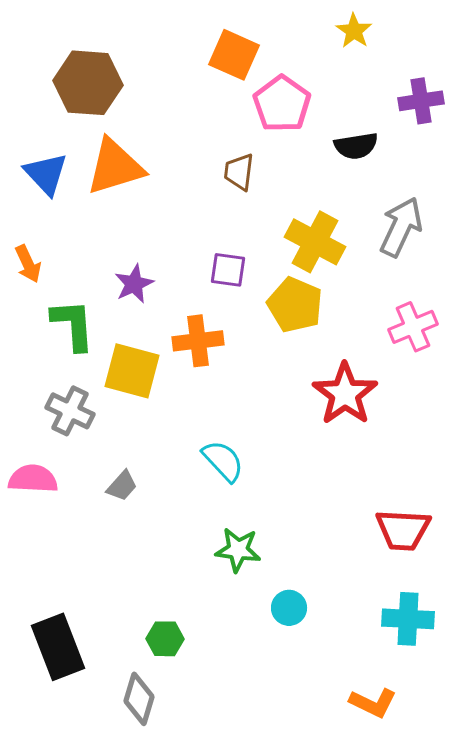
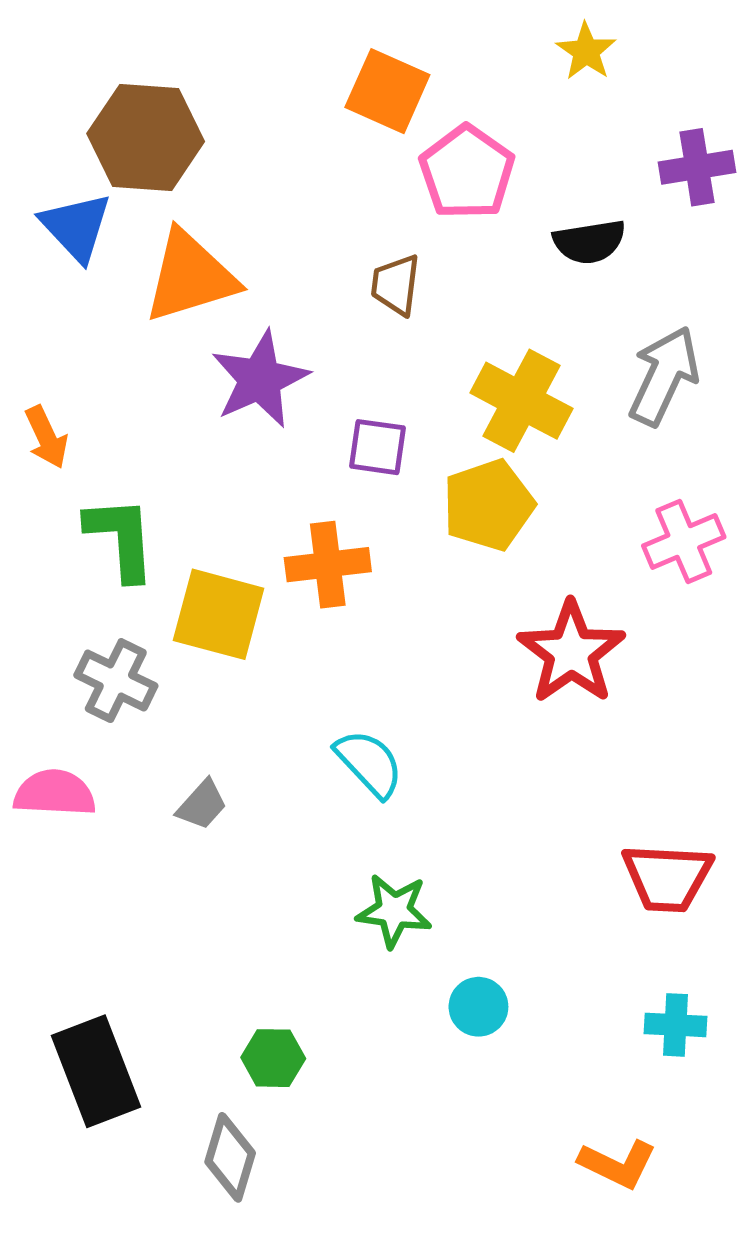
blue triangle: (46, 174) -> (76, 227), moved
purple star: (134, 284) -> (260, 379), moved, size x1.5
yellow pentagon: (295, 305) -> (488, 505), turned 30
cyan cross: (408, 619) -> (676, 1025), size x0.7

